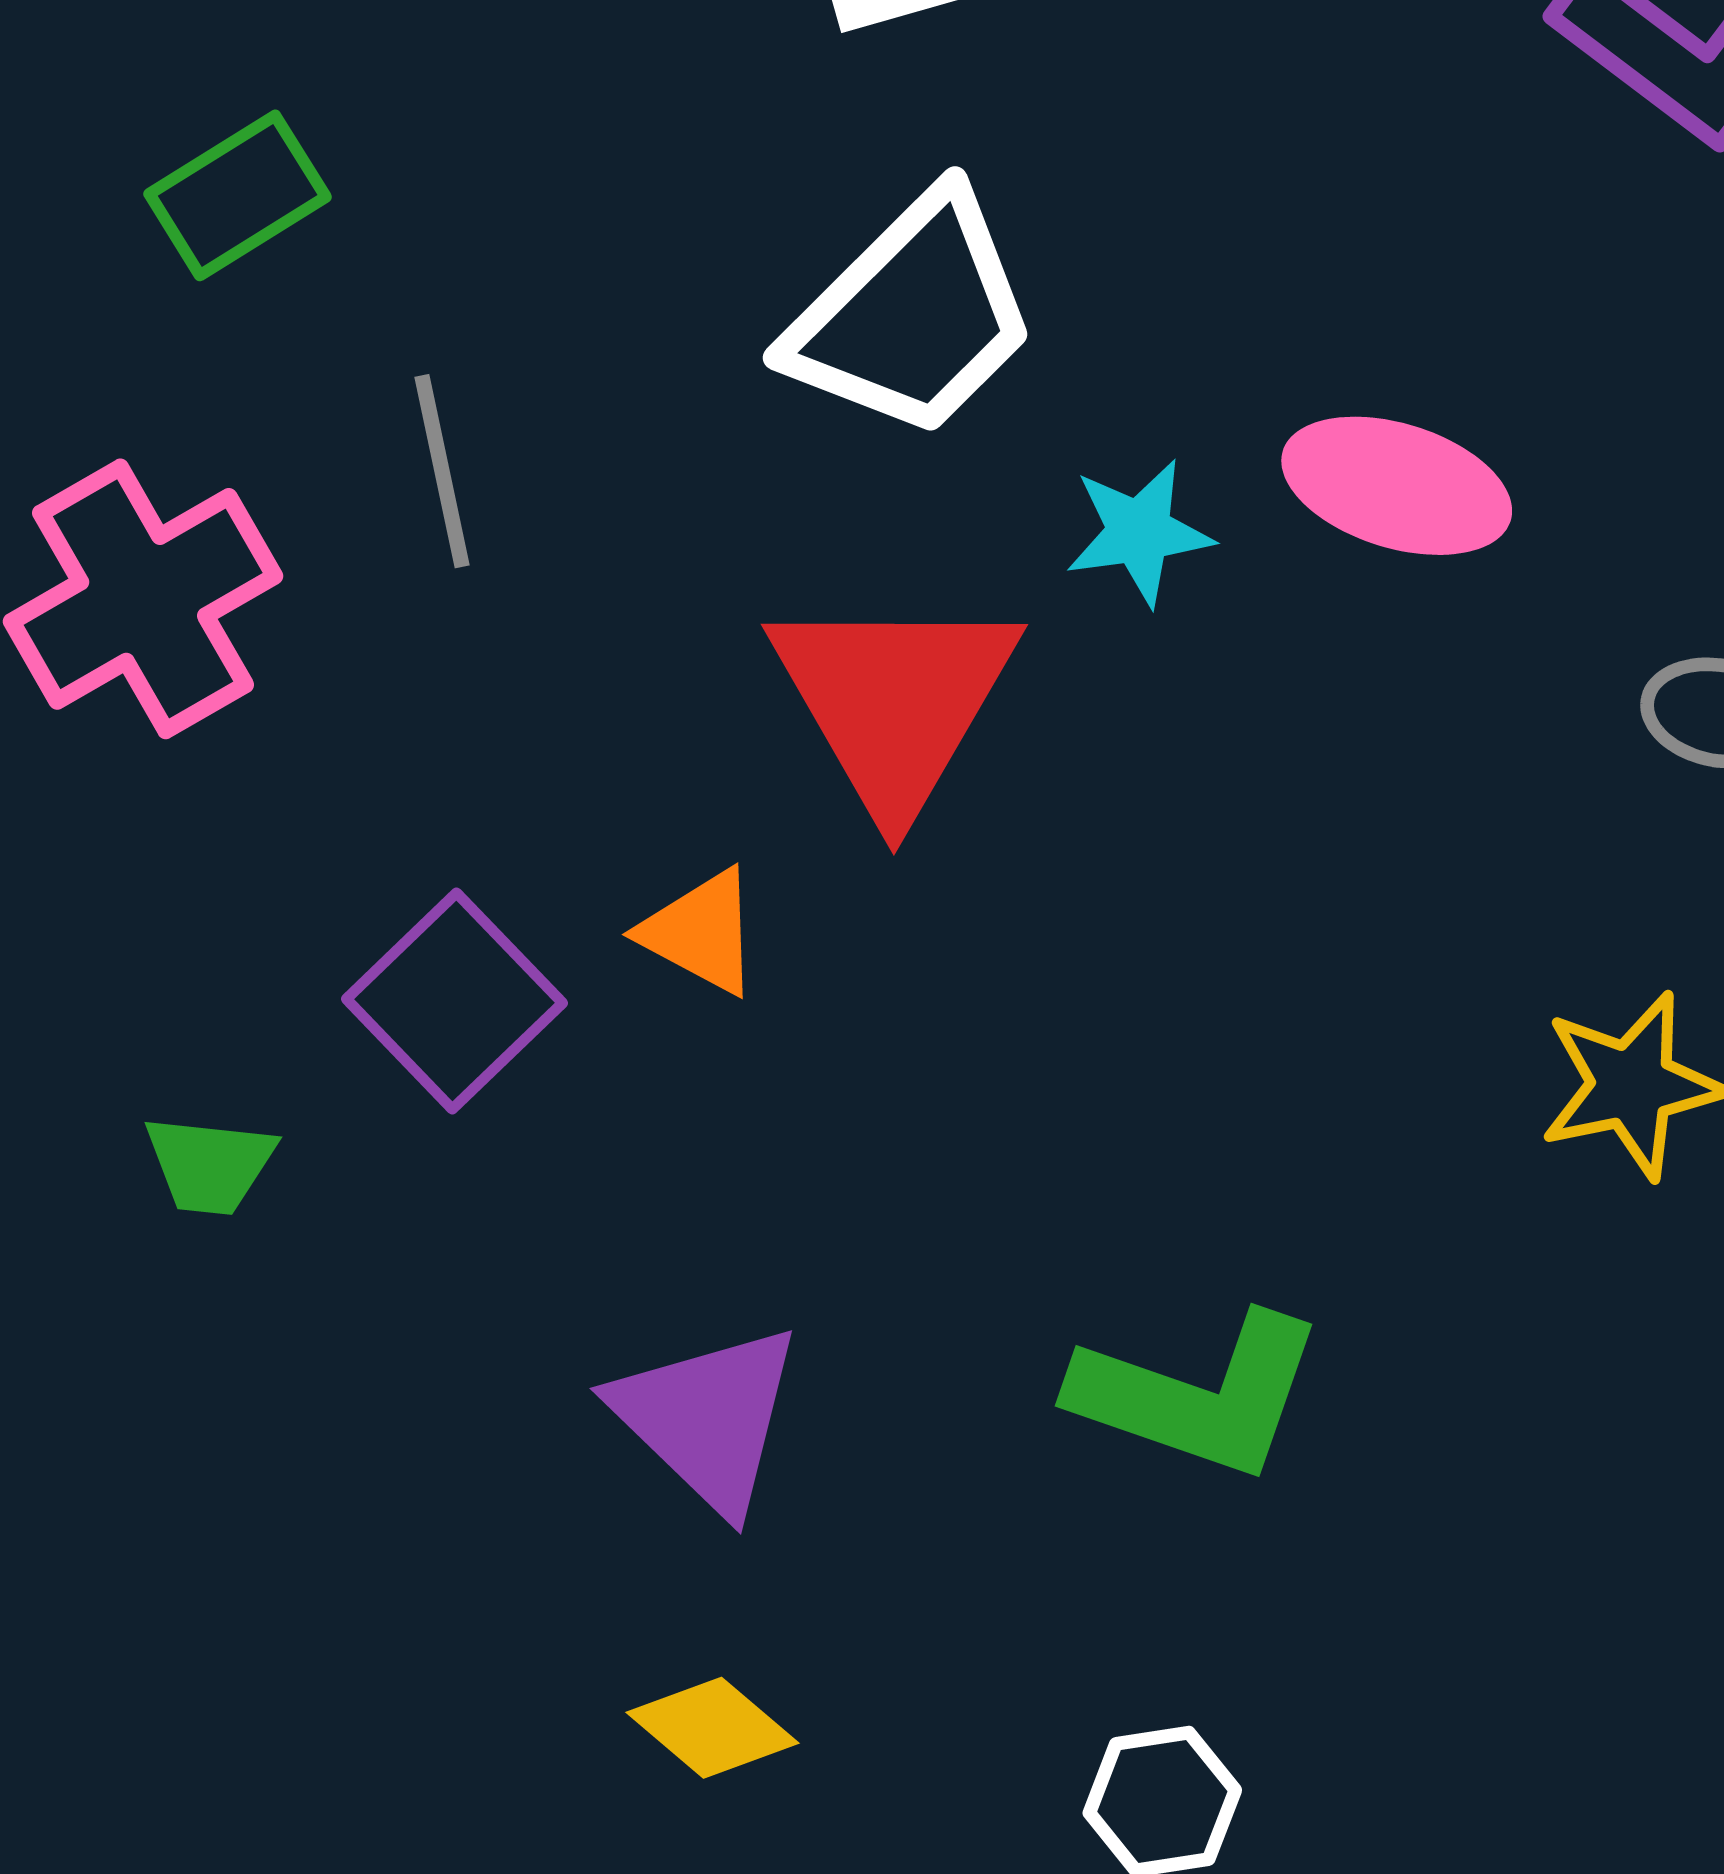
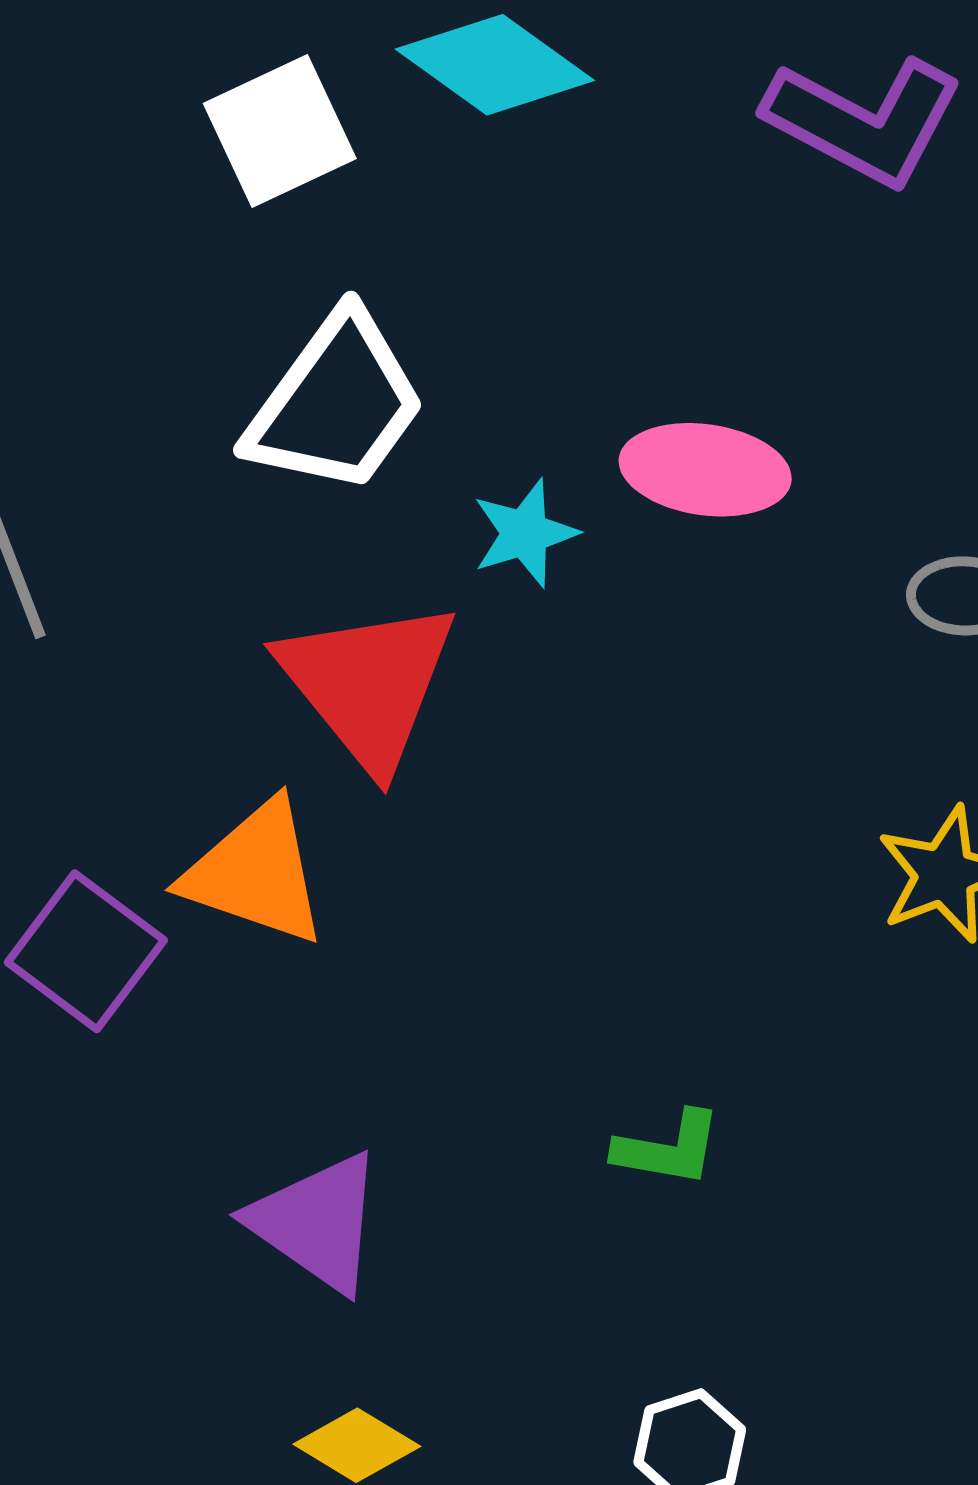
orange triangle: (701, 932) -> (255, 873), size x1.6
green L-shape: (1198, 1395) -> (668, 1149), size x0.6

